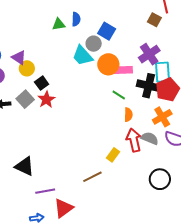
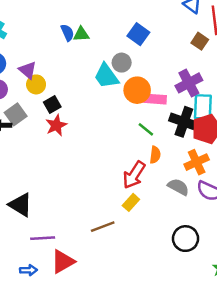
blue semicircle: (76, 19) -> (67, 33), moved, turned -32
blue square: (107, 31) -> (138, 34), moved
gray square: (25, 99) -> (16, 114), moved
red arrow: (134, 140) -> (134, 175), moved, turned -140

